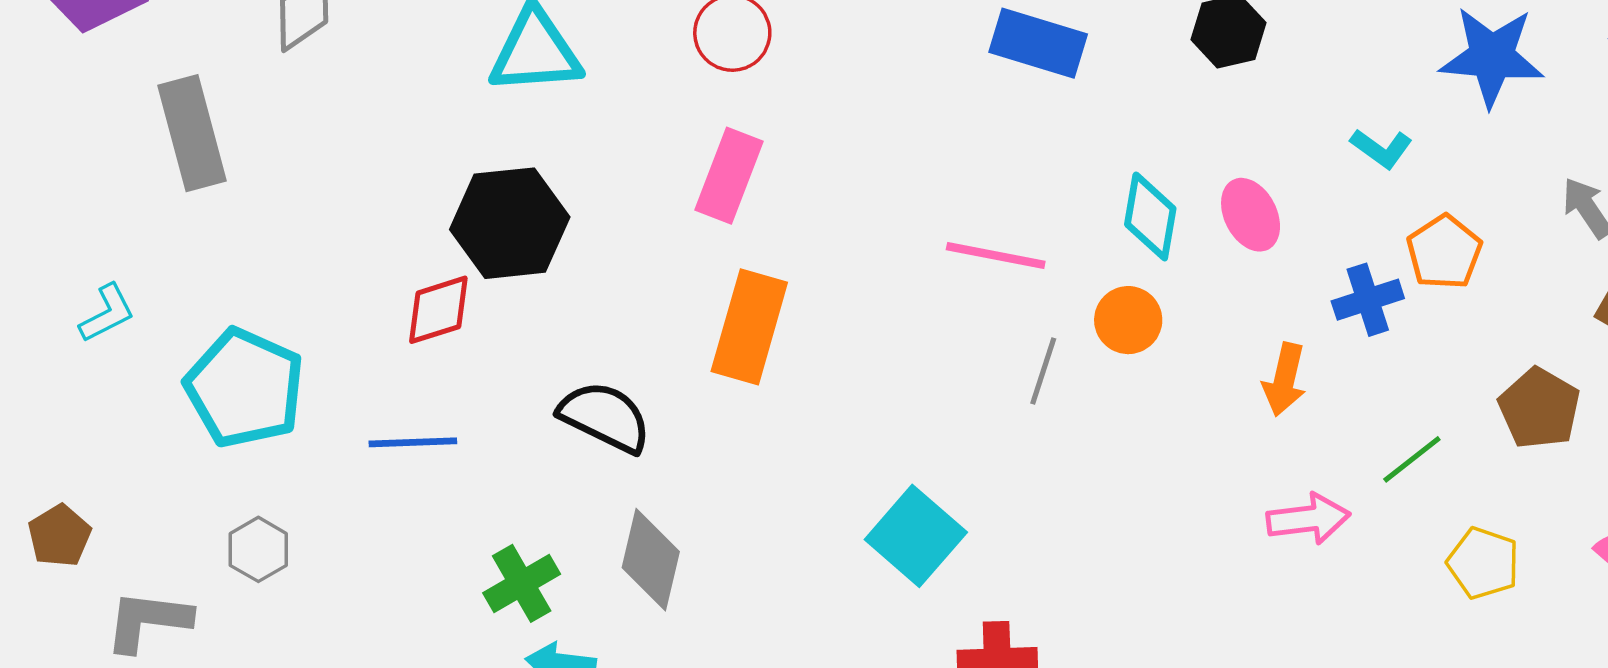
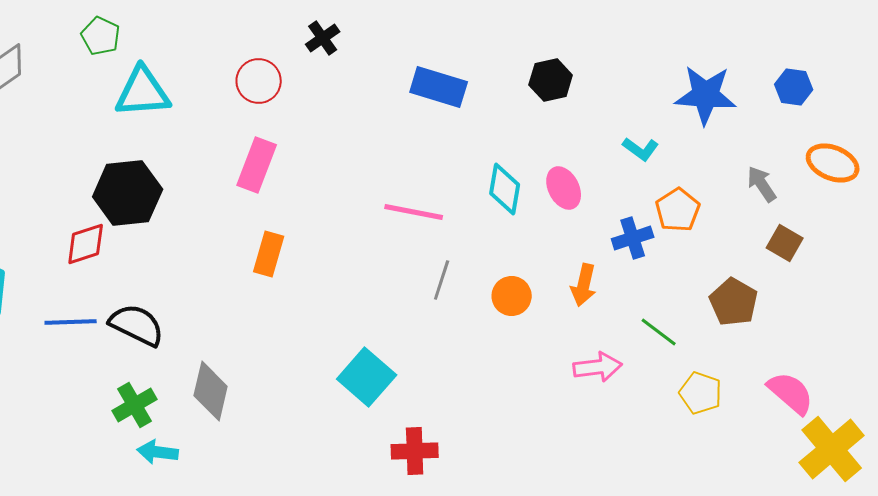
orange circle: (1128, 320) -> (512, 296), moved
orange rectangle: (749, 327) -> (269, 254), size x0.7
black semicircle: (605, 417) -> (137, 325), moved
green line: (1412, 459) -> (659, 332), turned 75

